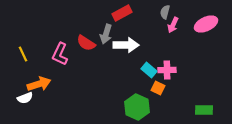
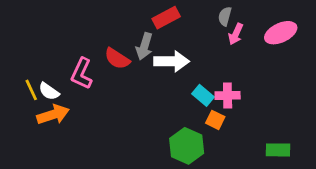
yellow line: (23, 54) -> (31, 90), moved
white semicircle: (25, 98) -> (49, 91), moved, turned 56

